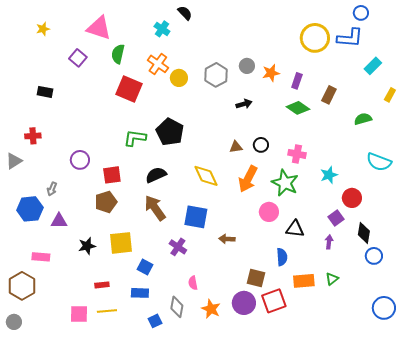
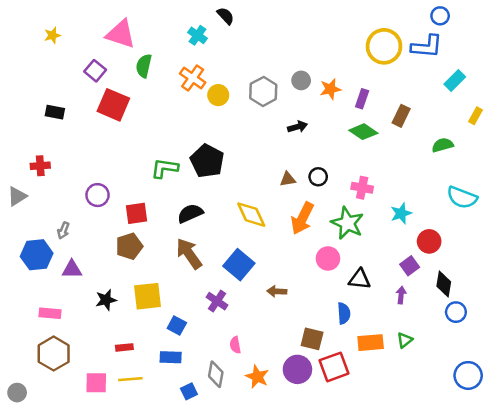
red square: (129, 89) -> (113, 105), moved
blue square: (196, 217) -> (239, 265), turned 30
brown hexagon: (22, 286) -> (54, 354), moved

